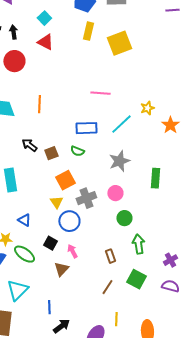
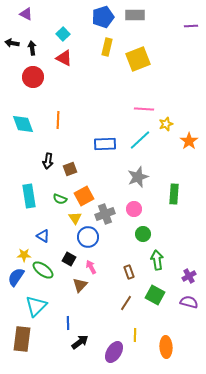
pink line: (100, 93) -> (144, 109), moved
black arrow: (29, 145) -> (48, 161), turned -119
green semicircle: (77, 151) -> (60, 199), moved

